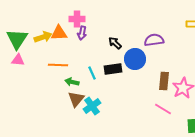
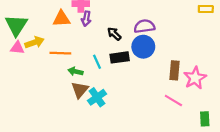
yellow arrow: (43, 37) -> (35, 42), moved
purple semicircle: (154, 40) -> (144, 26), moved
black arrow: (115, 43) -> (114, 34), moved

